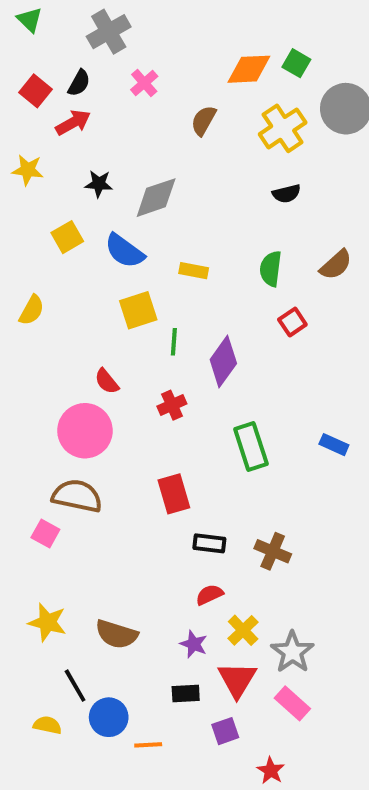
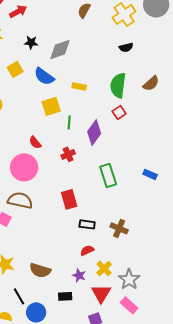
green semicircle: (271, 269) -> (118, 85), size x1.4
red square: (292, 322) -> (119, 112), moved
black rectangle: (186, 694) -> (65, 296), moved

